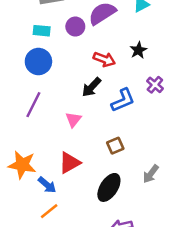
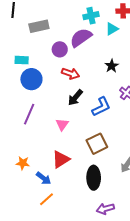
cyan rectangle: (42, 31) -> (22, 60), moved
red arrow: (104, 59) -> (71, 73), moved
brown square: (115, 146) -> (97, 144), size x1.5
orange star: (22, 165) -> (23, 163), size x0.6
black ellipse: (109, 187) -> (94, 178), turned -30

